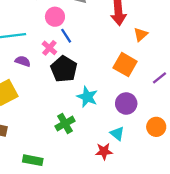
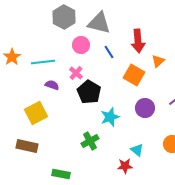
blue line: (66, 36) -> (109, 52), moved
orange square: (125, 65) -> (134, 75), moved
cyan star: (87, 97) -> (110, 117), turned 30
purple circle: (126, 103) -> (145, 108), moved

